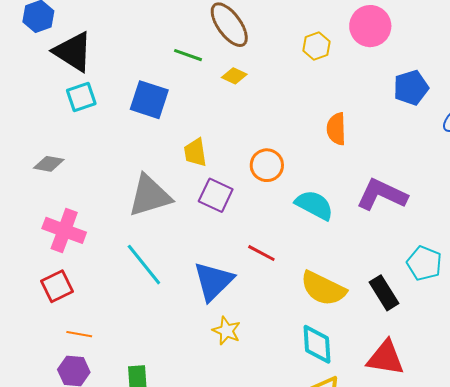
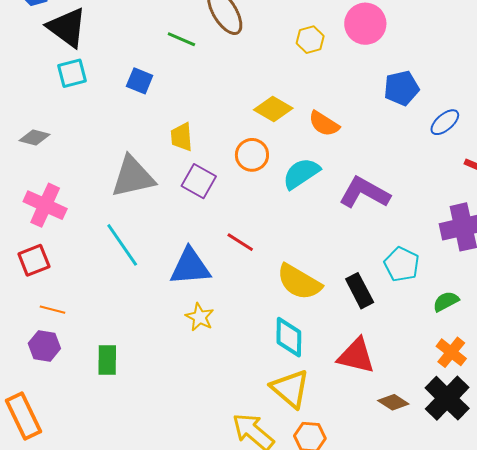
yellow diamond: (234, 76) -> (273, 109), moved, size x1.5
blue square: (149, 100) -> (140, 81), size x0.7
orange semicircle: (336, 129) -> (324, 124), turned -60
cyan semicircle: (314, 205) -> (301, 173), moved, turned -66
blue triangle: (213, 281) -> (190, 267), turned 36

